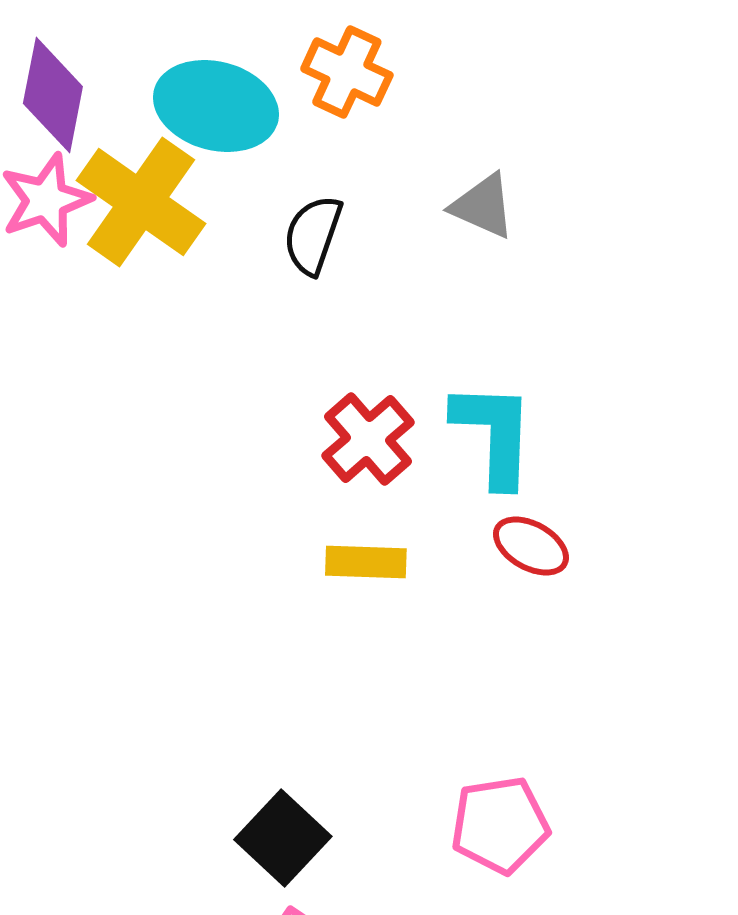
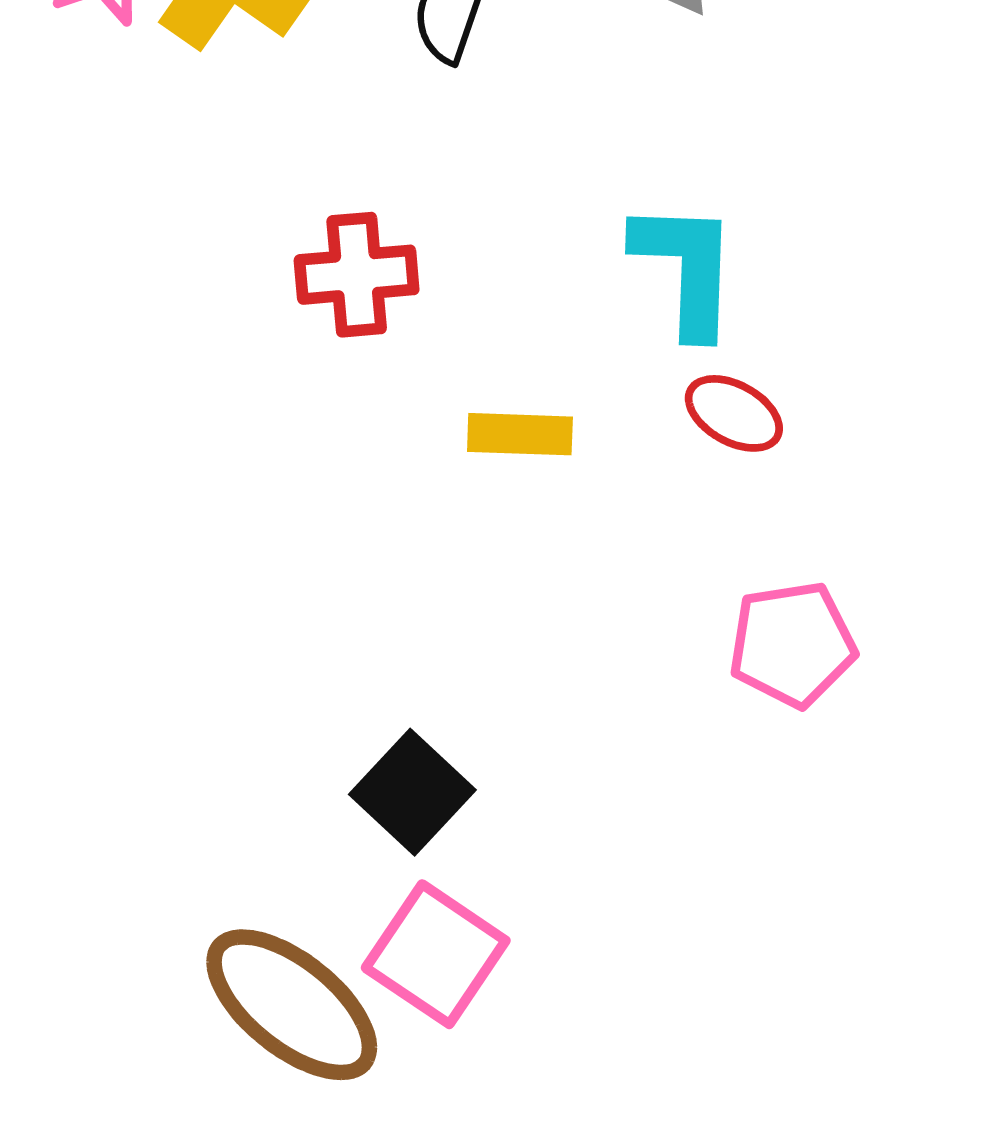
red cross: (368, 439) -> (357, 275), moved, turned 36
pink pentagon: (500, 825) -> (792, 644), moved

